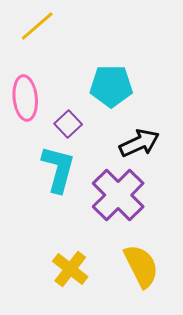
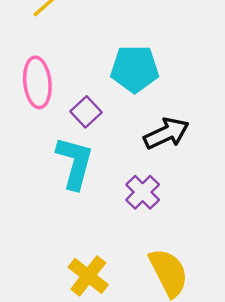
purple cross: (118, 195) -> (143, 192), size x0.6

